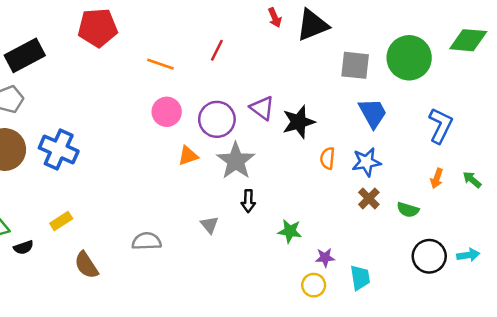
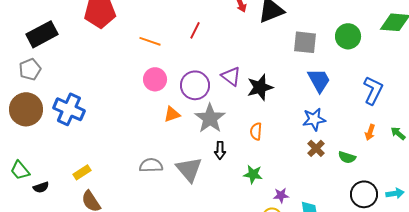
green circle: (409, 58) -> (348, 36), size x0.7
orange semicircle: (327, 158) -> (256, 131), moved
yellow rectangle: (61, 221) -> (82, 172), moved
gray triangle: (209, 225) -> (189, 169), size x1.8
gray semicircle: (147, 241) -> (151, 165), moved

